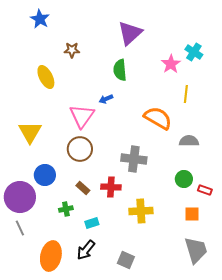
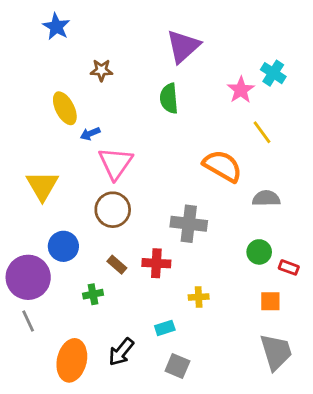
yellow line: (186, 94) -> (262, 132), turned -42
blue arrow: (106, 99) -> (90, 134), moved
yellow cross: (141, 211) -> (199, 297), size x0.6
cyan rectangle: (92, 223) -> (165, 328), moved

